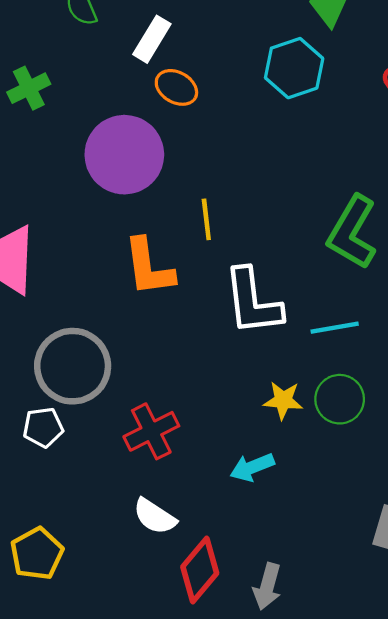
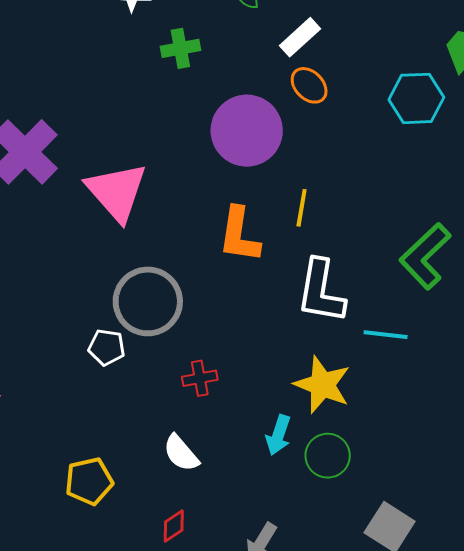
green circle: (340, 399) -> (328, 456), moved
yellow star: (283, 400) -> (322, 385), size x1.6
red cross: (151, 431) -> (200, 378), size x0.7
cyan arrow: (252, 467) -> (278, 435), turned -66
yellow pentagon: (37, 554) -> (89, 481), moved
red diamond: (200, 570) -> (174, 526), moved, size x0.6

